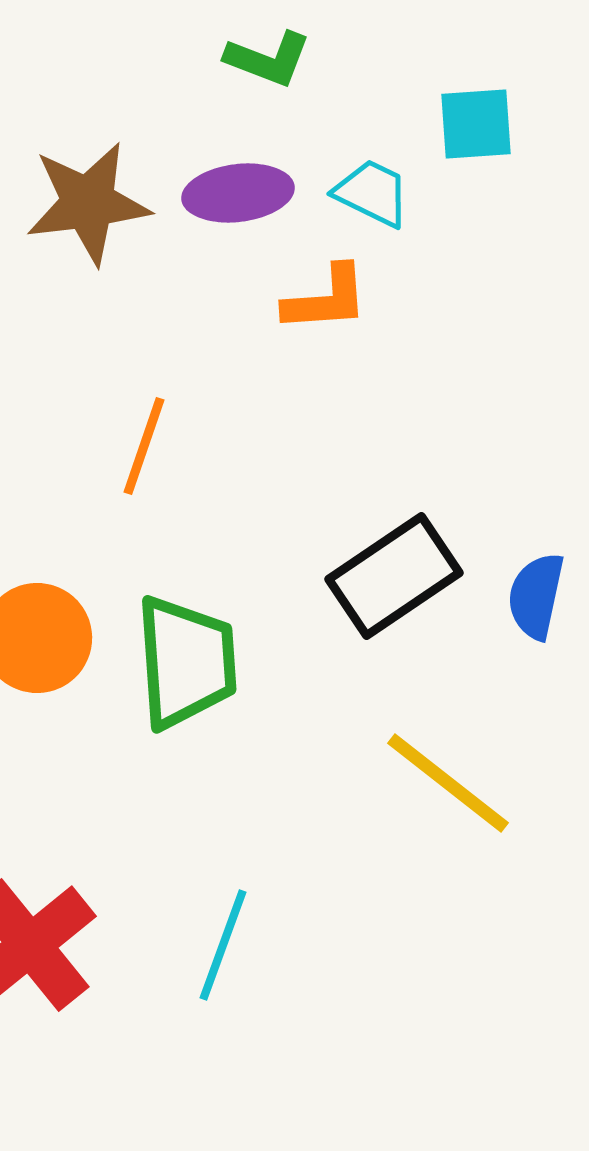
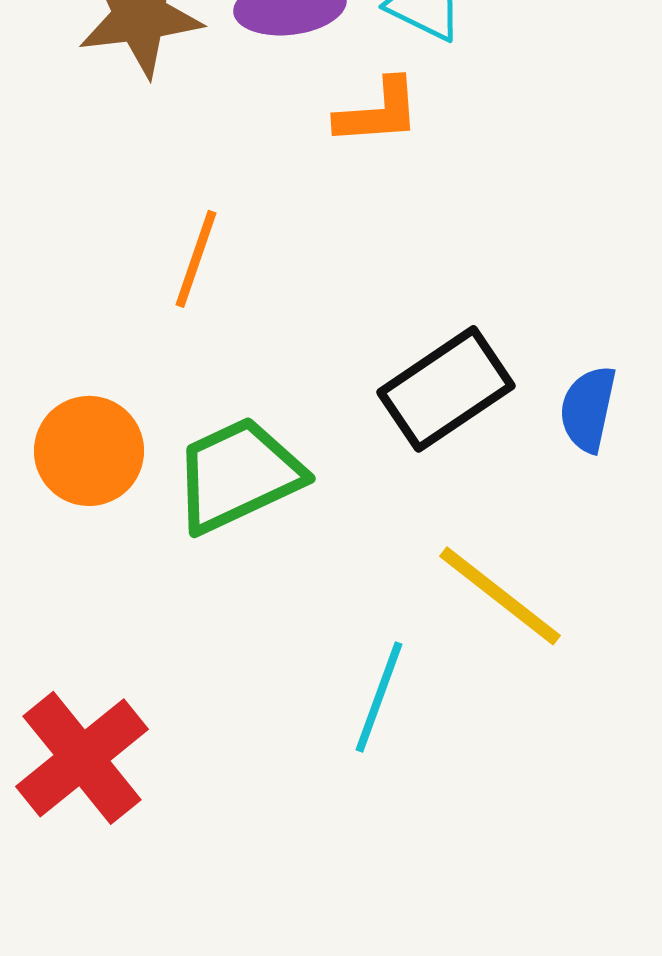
green trapezoid: (186, 662) -> (238, 475), turned -111
cyan line: (223, 945) -> (379, 697), moved

